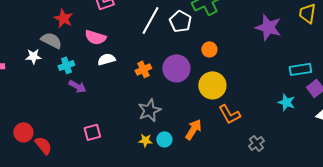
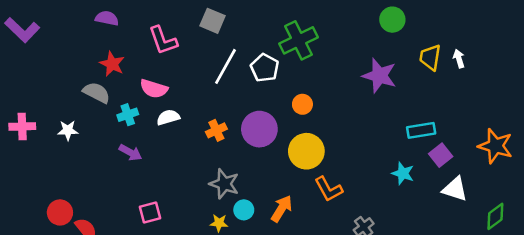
white star: (33, 56) -> (68, 130), moved
cyan cross: (66, 65) -> (128, 115), moved
gray star: (149, 110) -> (224, 184), turned -30
cyan circle: (164, 139) -> (244, 210), moved

